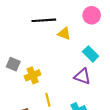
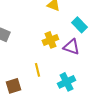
yellow cross: (33, 75) -> (50, 40), moved

